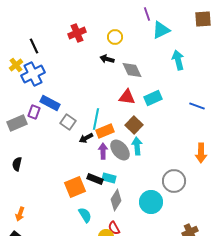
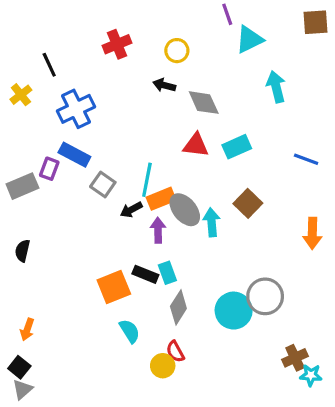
blue cross: (33, 74) -> (76, 109), moved
brown square: (134, 125) -> (248, 203), moved
gray ellipse: (120, 150) -> (185, 210), moved
cyan rectangle: (109, 178) -> (167, 273), turned 56
gray circle: (174, 181) -> (265, 296), moved

